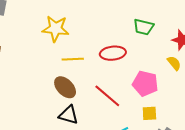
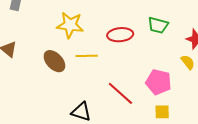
red ellipse: (113, 53) -> (120, 35), moved
brown ellipse: (65, 87) -> (54, 61), moved

